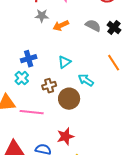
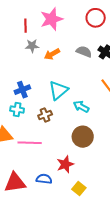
cyan triangle: (64, 62) -> (58, 90), size x1.5
cyan cross: (22, 78) -> (17, 110), turned -32
brown circle: (69, 99) -> (83, 137), moved

